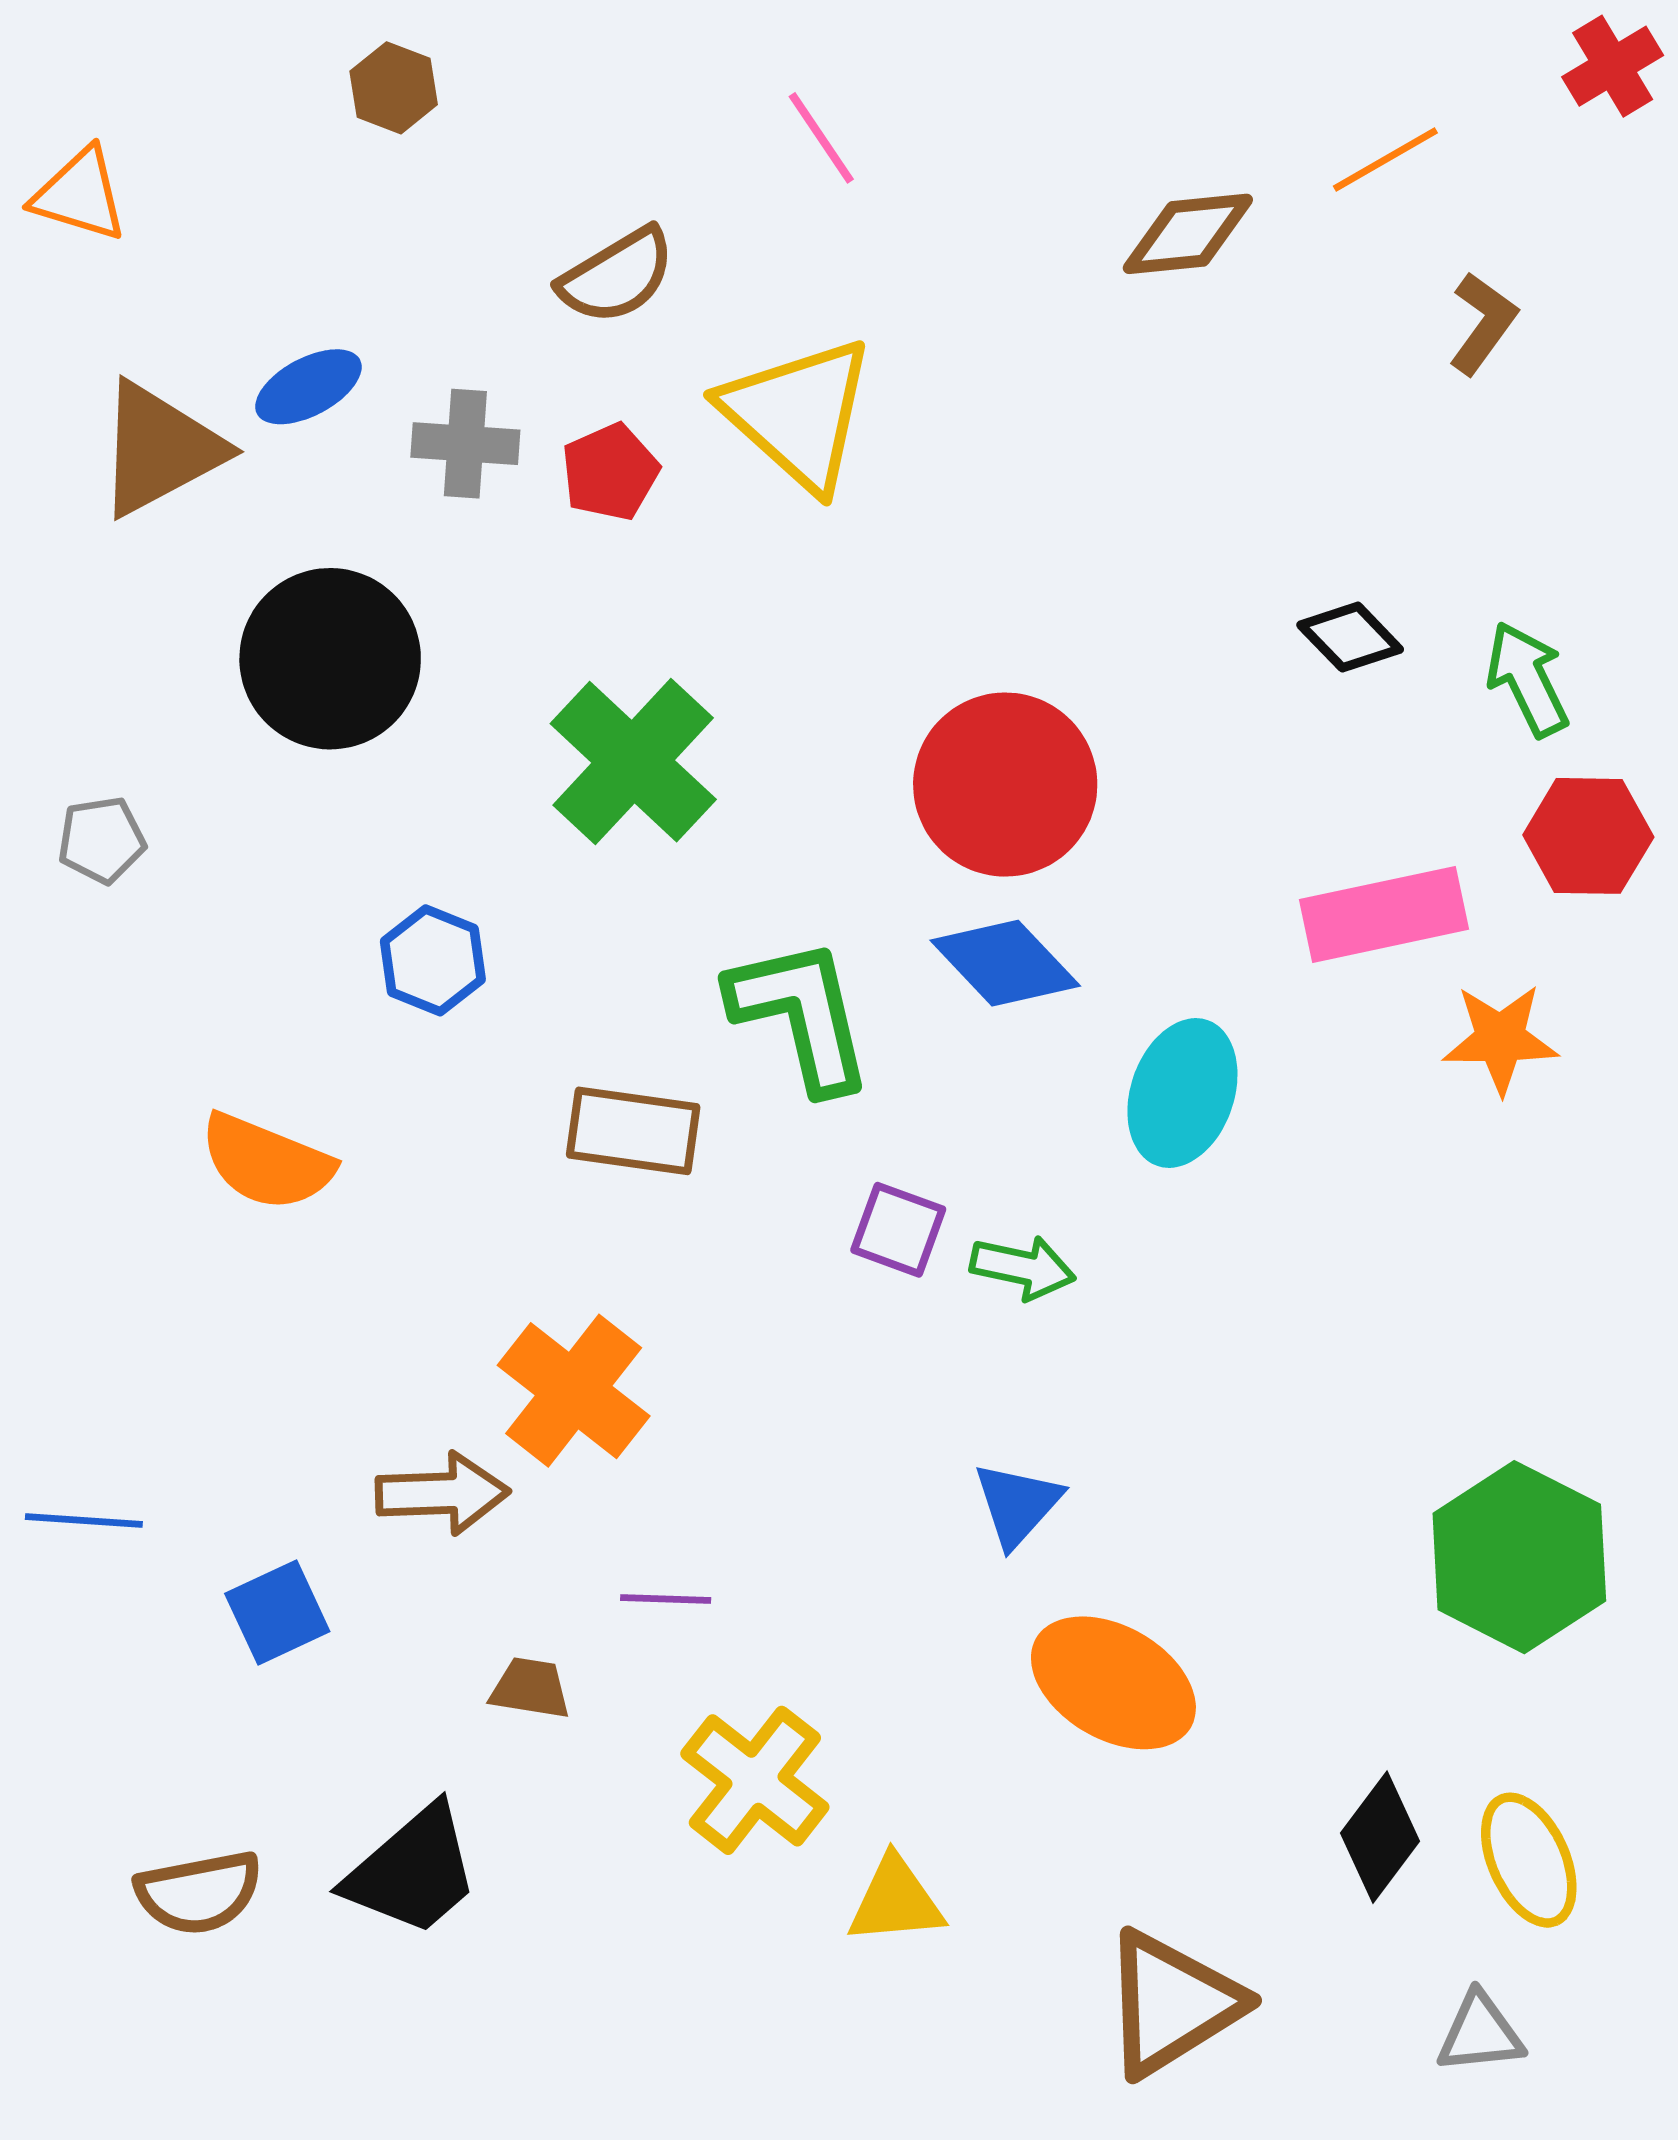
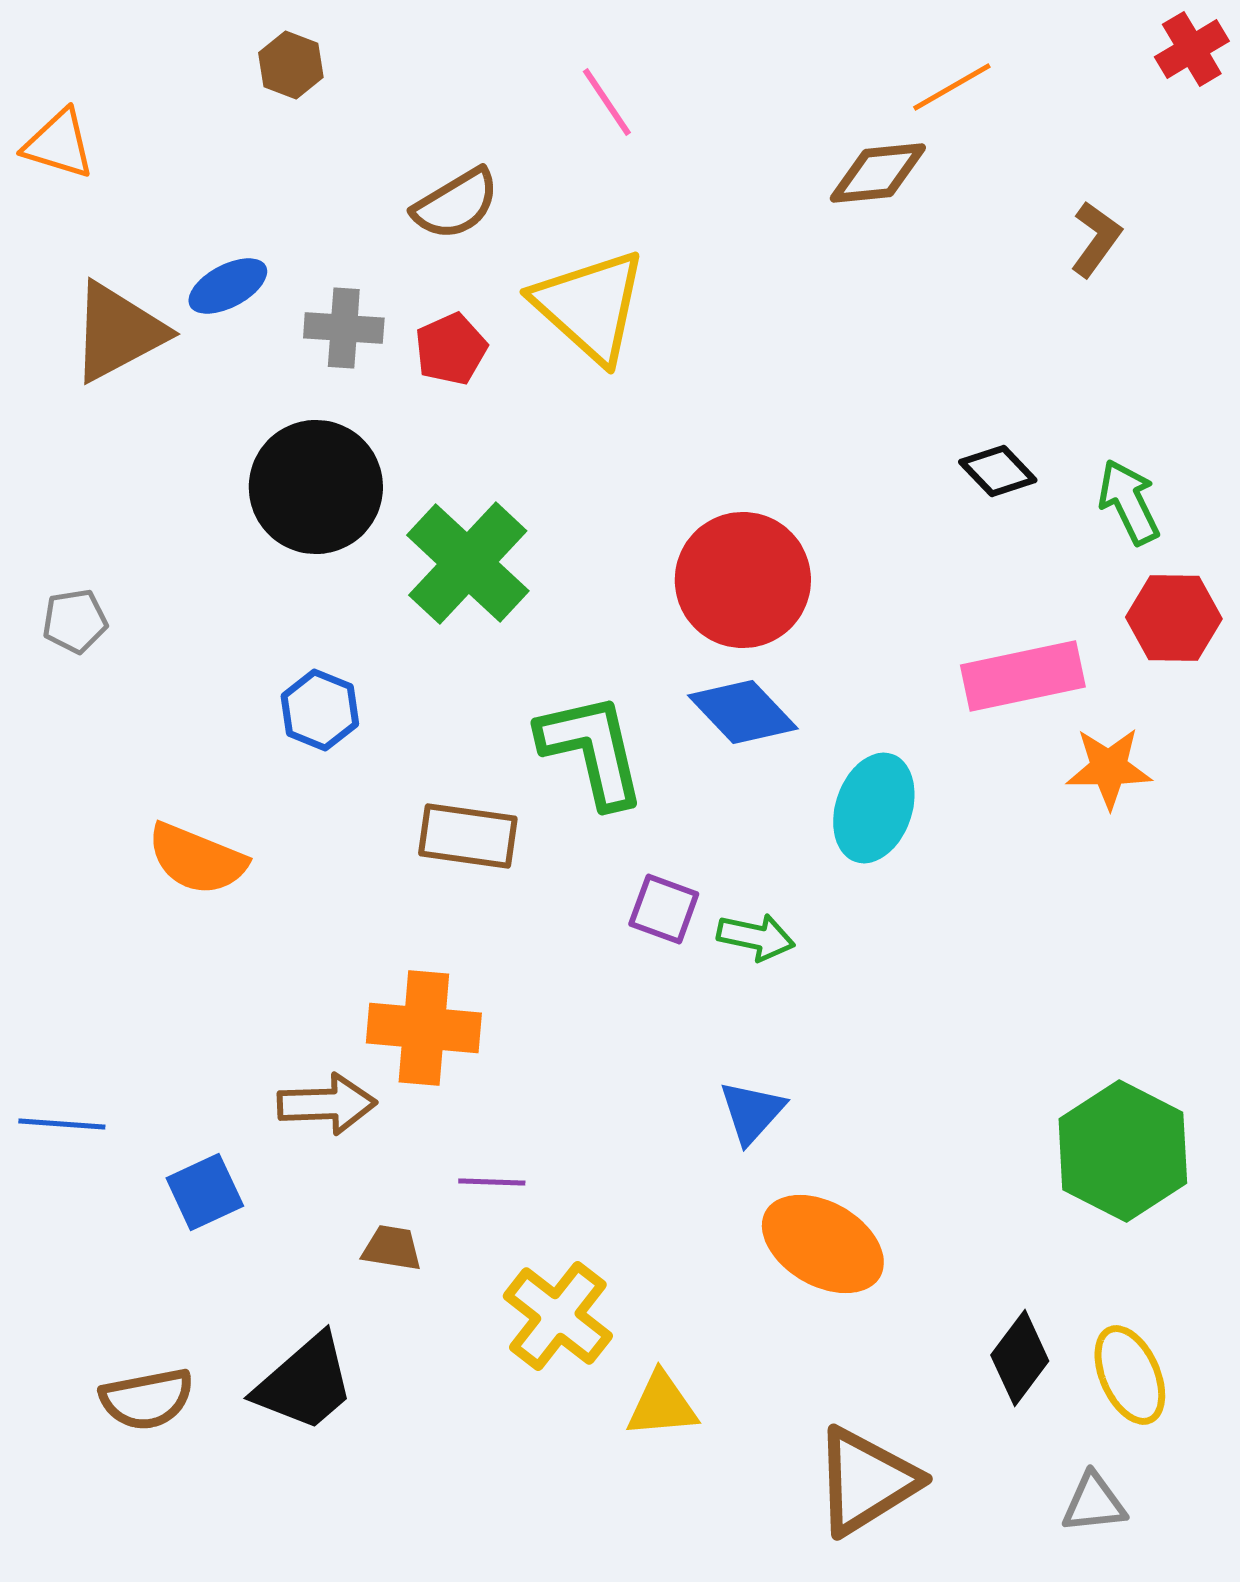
orange line: (1385, 159) -> (952, 87), moved
black circle: (330, 659) -> (316, 487), moved
orange cross: (574, 1391) -> (424, 1028), turned -33

